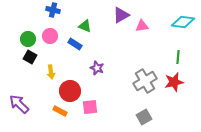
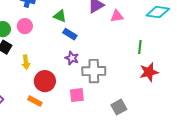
blue rectangle: (75, 44) -> (70, 34), moved
green line: (178, 57) -> (140, 47), moved
gray cross: (145, 81) -> (94, 71), moved, turned 30
pink square: (90, 107) -> (77, 95), moved

